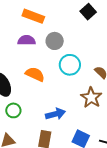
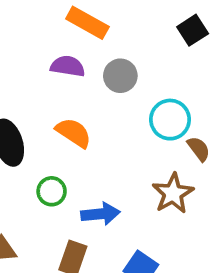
cyan circle: (70, 65) -> (170, 120), moved
green circle: (13, 110) -> (52, 191), moved

